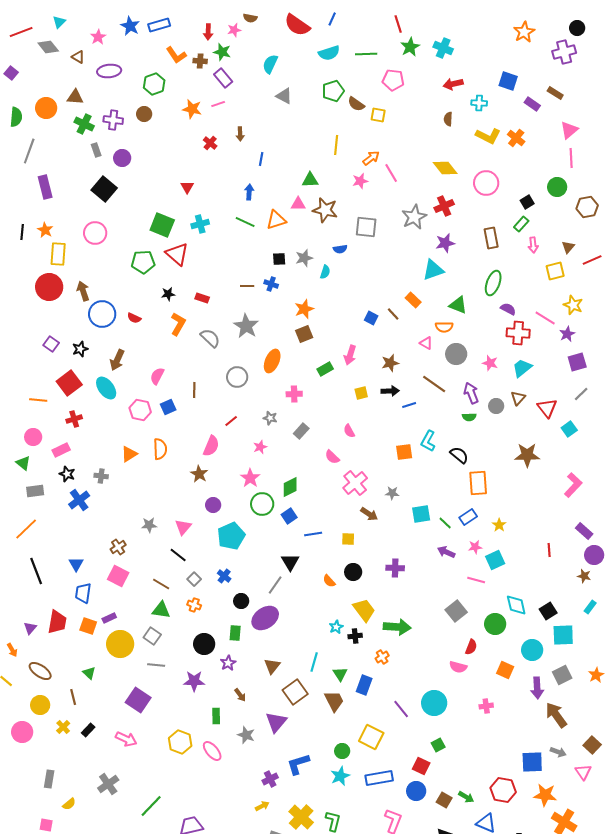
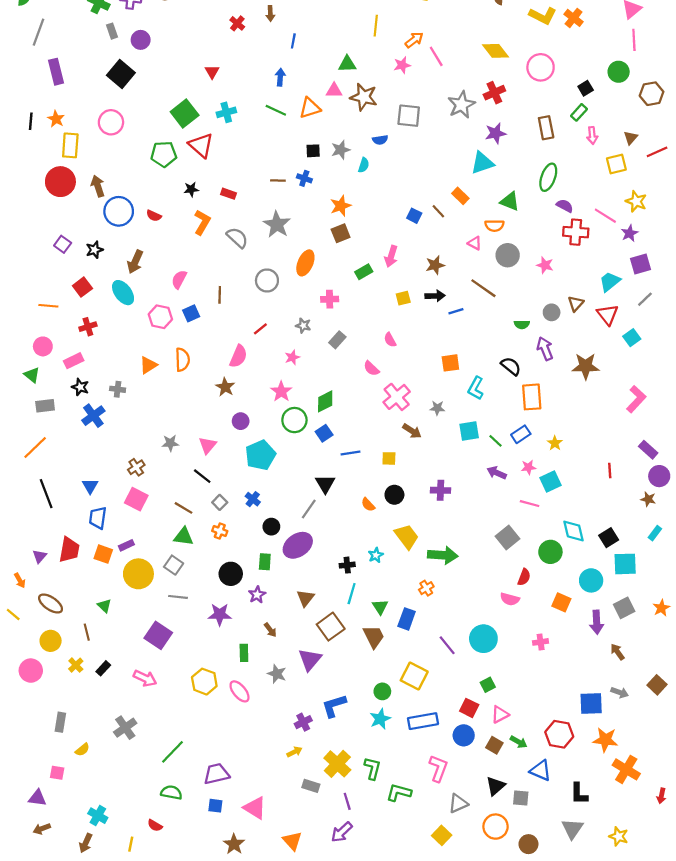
green square: (162, 225) -> (185, 113), turned 30
cyan trapezoid: (522, 368) -> (610, 282), moved
red square: (69, 383) -> (82, 287), size x0.7
purple arrow: (471, 393) -> (545, 349), moved
cyan L-shape: (428, 441) -> (476, 388), moved
black cross: (355, 636) -> (347, 565), moved
brown arrow: (556, 715) -> (617, 652), size x0.6
pink triangle: (583, 772) -> (500, 714), moved, turned 36

